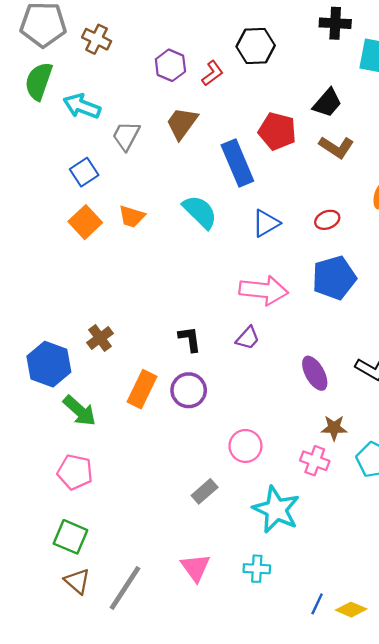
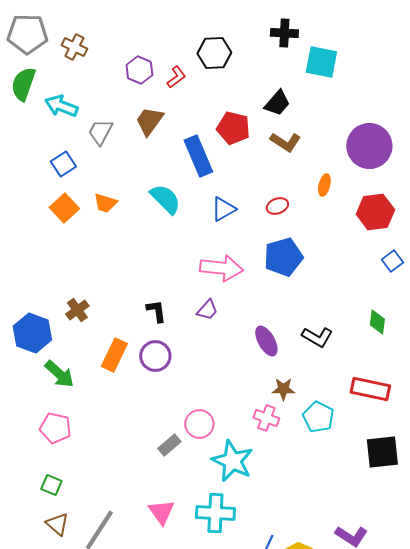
pink circle: (245, 446) -> (199, 424), moved
green square: (70, 537) -> (51, 485), size x0.7
cyan cross: (257, 569) -> (215, 513), size x1.6

